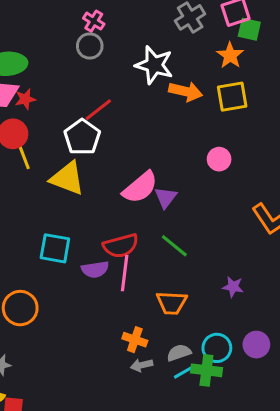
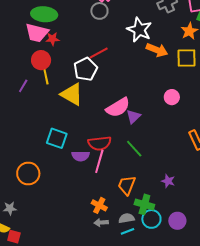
orange trapezoid: (172, 303) -> (127, 185), turned 100
green cross: (206, 370) -> (144, 204), moved

